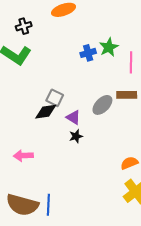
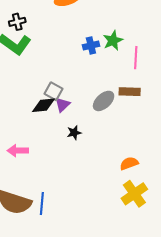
black cross: (24, 26) -> (17, 22), moved
purple triangle: (73, 117) -> (63, 105), moved, turned 42

